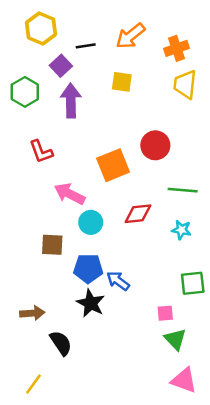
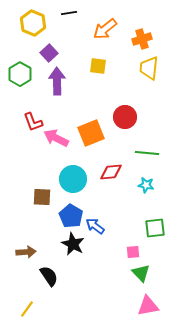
black line: (86, 46) -> (69, 13), moved
pink arrow: (70, 194) -> (56, 138), moved
cyan circle: (91, 222) -> (73, 179), size x1.4
blue pentagon: (88, 268) -> (71, 216), turned 30
pink triangle: (184, 380) -> (148, 306), turned -30

